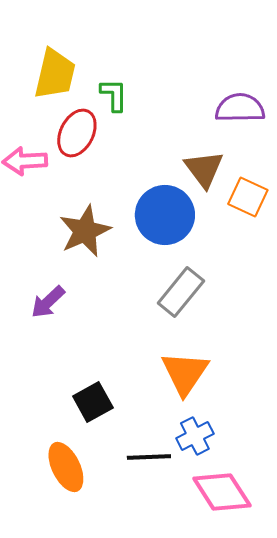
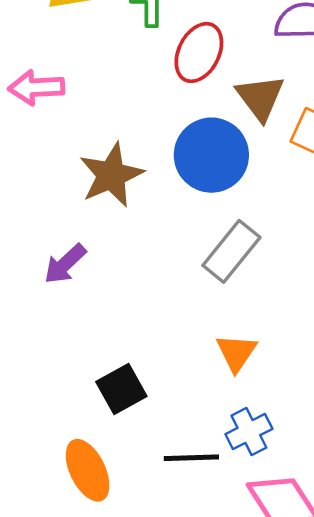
red ellipse: (77, 133) -> (199, 52), moved
orange triangle: (185, 373) -> (236, 353), size x0.7

